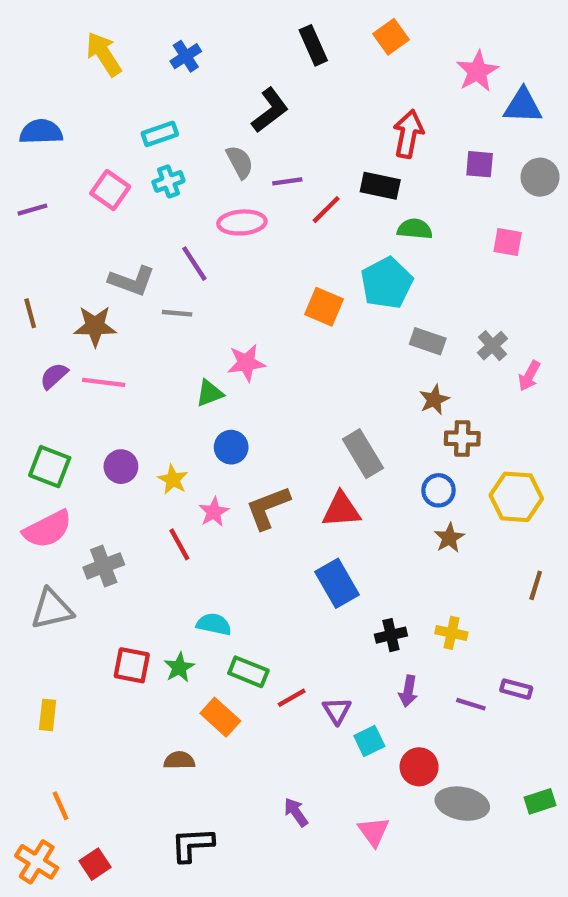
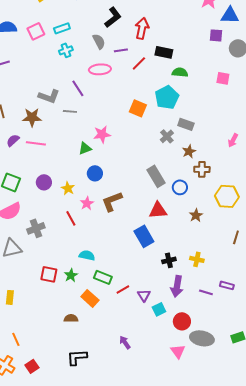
red arrow: (408, 134) -> (142, 28), moved
purple square: (480, 164) -> (216, 35), moved
pink square: (110, 190) -> (36, 31), moved, turned 30
gray cross: (492, 346) -> (167, 136), moved
blue circle: (438, 490) -> (180, 187), moved
red triangle: (341, 510) -> (158, 210), moved
purple arrow: (408, 691) -> (177, 286), size x1.5
pink triangle: (374, 832) -> (178, 351), moved

